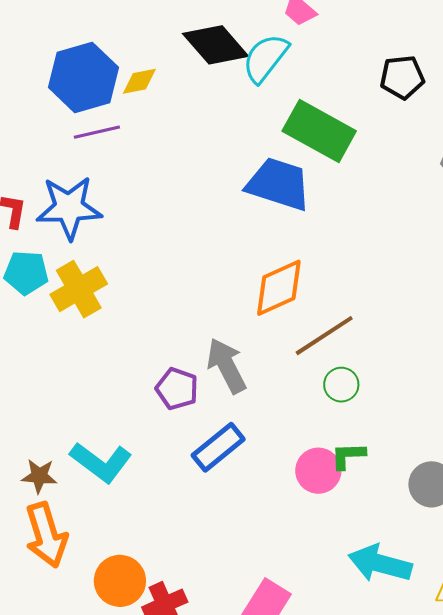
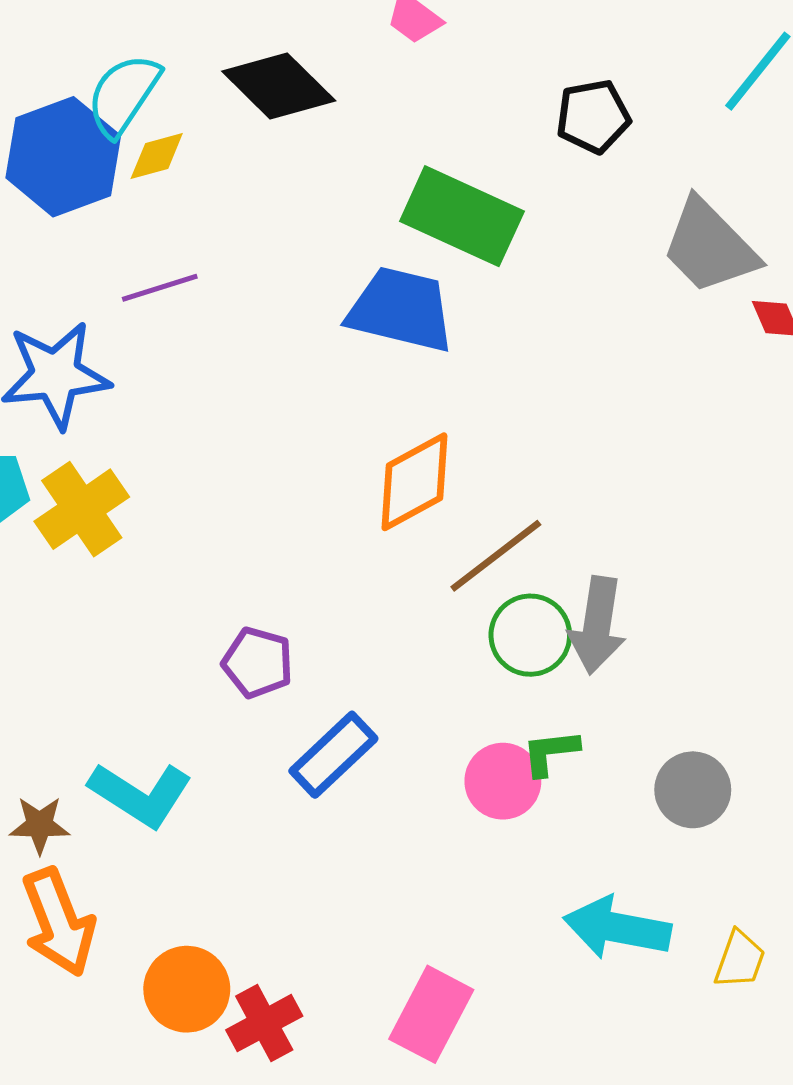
cyan semicircle: (265, 58) -> (123, 95), moved
purple line: (97, 132) -> (160, 288), moved
gray arrow: (227, 366) -> (597, 625), moved, turned -140
green circle: (341, 385) -> (530, 635), size x1.4

